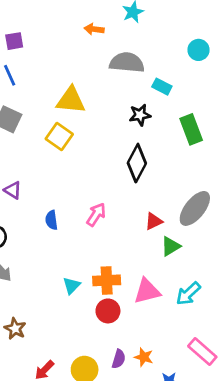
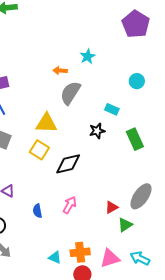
gray semicircle: (127, 63) -> (70, 93), moved, turned -60
black diamond: (137, 163) -> (68, 164), moved, turned 52
cyan triangle: (72, 285) -> (55, 257), turned -48
cyan arrow: (188, 294) -> (140, 258), turned 72

